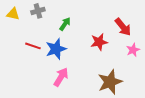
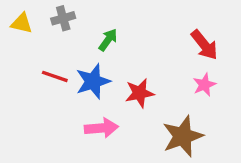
red star: (99, 42) -> (140, 93), moved
pink star: (133, 50) -> (204, 85), moved
pink arrow: (61, 77) -> (101, 128), turned 54

